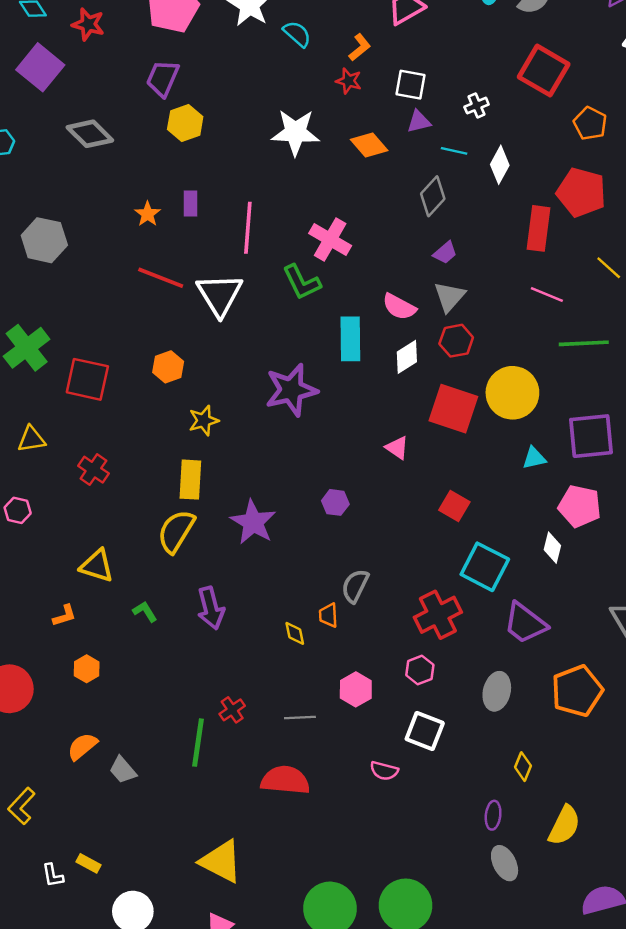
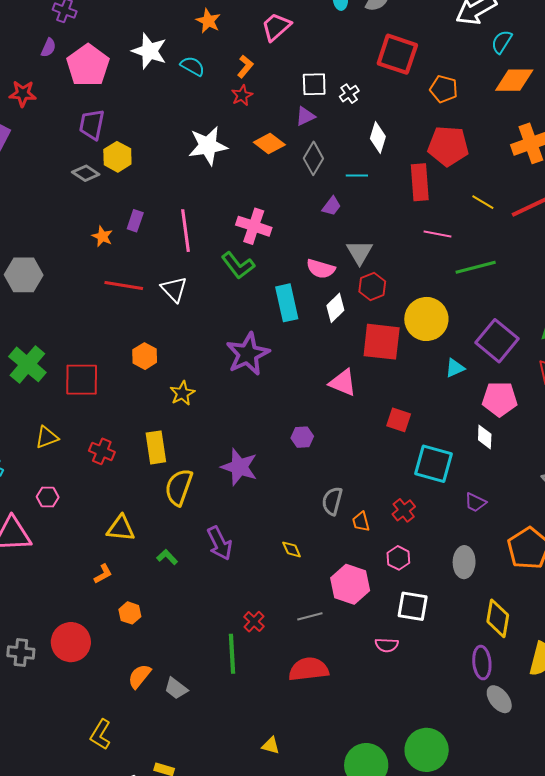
red star: (349, 81) -> (242, 95), turned -30
white square: (411, 85) -> (314, 84), moved
gray diamond: (90, 134) -> (86, 173), moved, size x0.7
cyan line: (454, 151) -> (357, 176), moved
gray diamond: (433, 196) -> (313, 158), moved
purple rectangle: (190, 203) -> (135, 221), turned 30
purple trapezoid: (445, 253) -> (331, 206), moved
white triangle: (220, 295) -> (174, 289), size x0.7
purple square: (591, 436) -> (497, 341), turned -33
pink triangle: (397, 448) -> (343, 383), size x1.4
yellow rectangle: (190, 480) -> (156, 447), moved
orange trapezoid: (328, 615) -> (361, 522), moved
red cross: (438, 615) -> (404, 510), size x0.6
purple trapezoid: (525, 623) -> (475, 502), size x0.6
pink hexagon: (356, 689) -> (350, 584), size x1.4
yellow diamond: (523, 767) -> (498, 618), size x1.6
purple ellipse: (493, 815) -> (482, 663), size x1.4
yellow triangle: (221, 861) -> (271, 746), size x0.5

